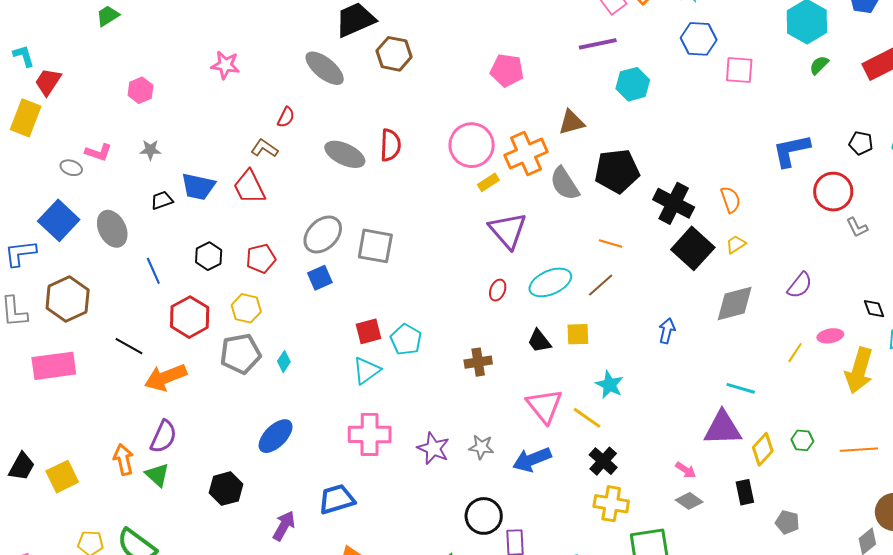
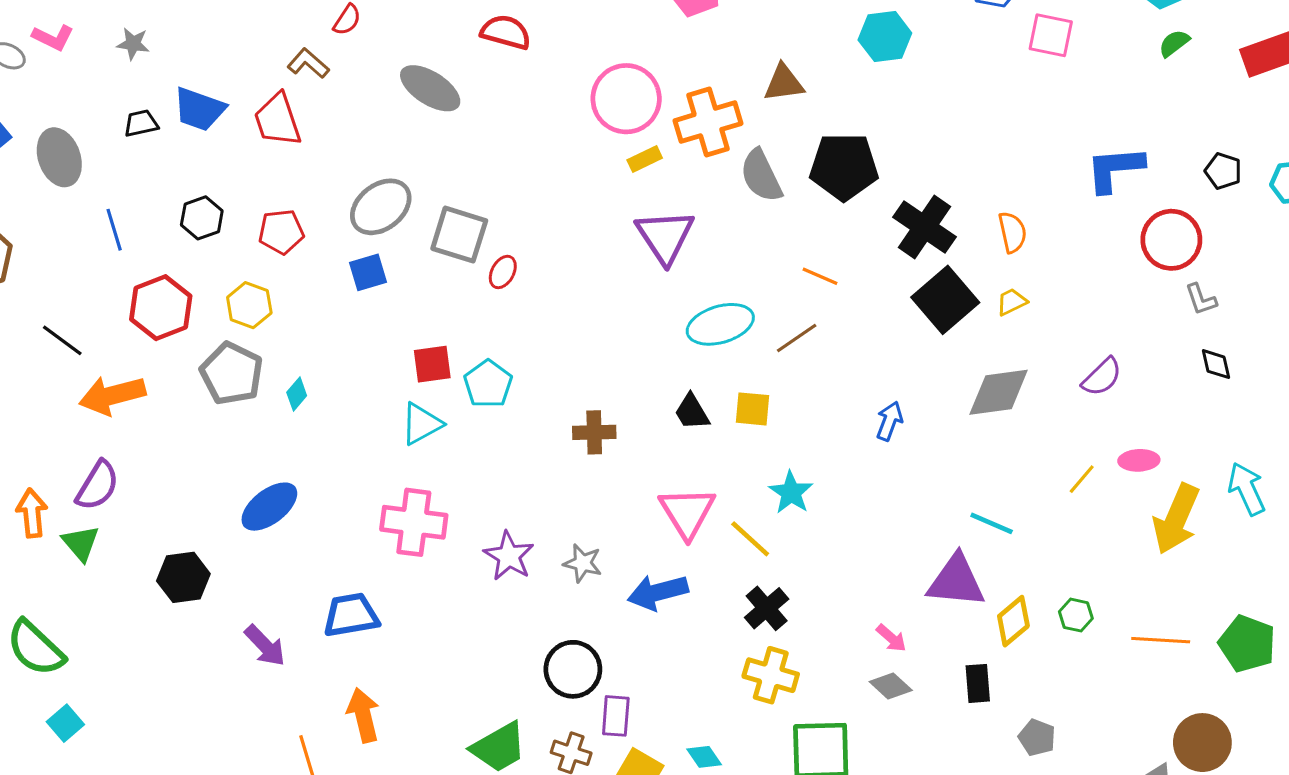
red semicircle: (390, 145) -> (506, 32), moved, turned -84
red ellipse: (498, 290) -> (503, 272), moved
black diamond: (874, 309) -> (1216, 364), moved
gray pentagon: (240, 354) -> (232, 373), turned 30
purple arrow: (284, 526) -> (265, 646), turned 100

